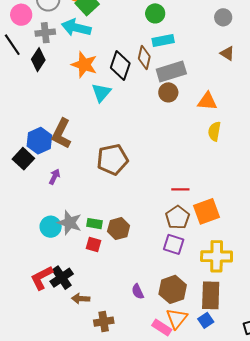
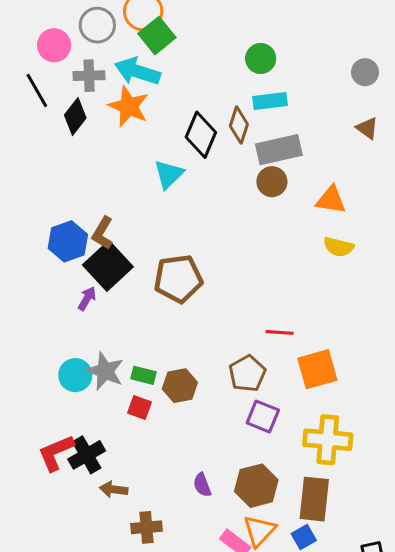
orange star: (84, 65) -> (129, 106), moved
yellow semicircle: (214, 131) -> (339, 247), turned -90
brown L-shape: (61, 134) -> (103, 233), size x0.7
black square: (23, 159) -> (108, 266), moved, size x1.4
brown pentagon: (178, 217) -> (247, 374), moved

